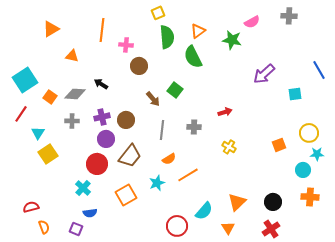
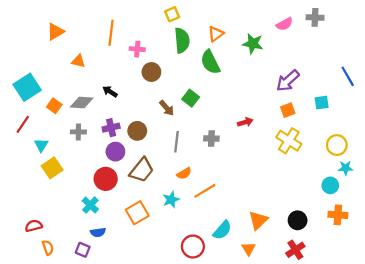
pink semicircle: (252, 22) -> (284, 24), moved
orange square: (279, 145) -> (288, 110), moved
yellow cross: (229, 147) -> (289, 141), moved, size x1.6

